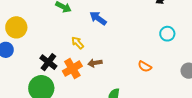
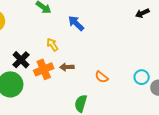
cyan circle: (167, 34) -> (142, 77), moved
orange semicircle: (145, 66) -> (102, 77), moved

